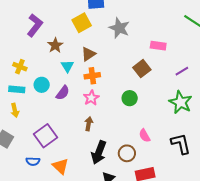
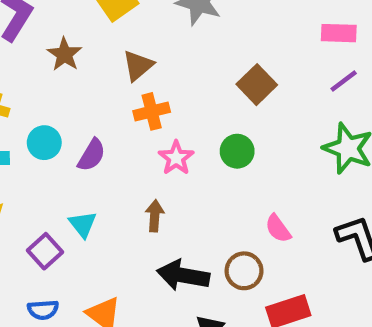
pink rectangle: (158, 46) -> (339, 33), moved
cyan triangle: (67, 66) -> (83, 224), moved
pink star: (91, 98) -> (176, 158), moved
purple square: (46, 136) -> (45, 251), moved, size x0.7
black arrow: (99, 152) -> (183, 275), turned 85

